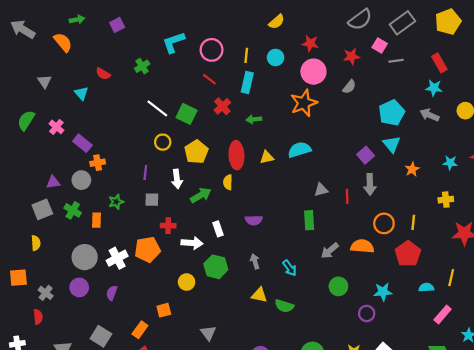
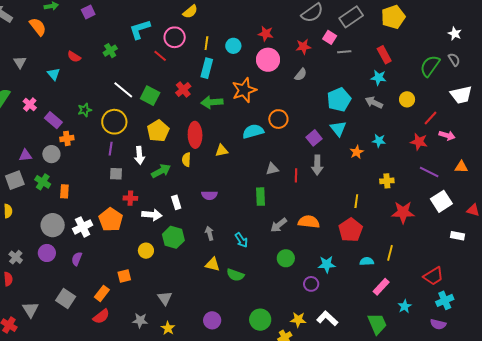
yellow semicircle: (277, 22) -> (190, 12), moved
red line: (209, 79) -> (160, 56), moved
orange star: (304, 103) -> (244, 90), moved
green arrow: (254, 119) -> (212, 102), size x1.5
yellow circle: (163, 142) -> (114, 122), moved, size x1.6
yellow triangle: (267, 157) -> (222, 151), moved
cyan star: (450, 163) -> (379, 141), moved
green star: (116, 202) -> (85, 110), moved
orange circle: (384, 223) -> (278, 119), moved
orange pentagon: (148, 249) -> (111, 220), turned -30

